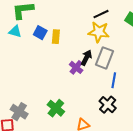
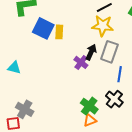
cyan triangle: (15, 31) -> (14, 68), moved
blue square: (40, 33) -> (43, 28), size x1.5
green cross: (56, 108) -> (89, 106), moved

